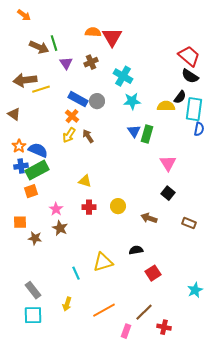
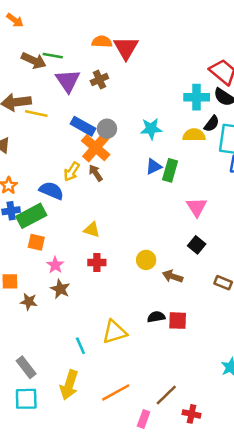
green line: (54, 43) -> (53, 56), turned -63
purple triangle: (66, 63) -> (68, 81), size x1.5
cyan cross: (123, 76) -> (197, 97), moved, turned -30
yellow line: (41, 89) -> (36, 114), turned 30
orange cross: (72, 116) -> (96, 148), moved, size x1.6
blue triangle: (134, 131) -> (154, 167), turned 40
blue semicircle: (38, 150) -> (51, 191), moved
orange square: (31, 191) -> (36, 242), moved, turned 32
yellow circle: (118, 206) -> (146, 260), moved
red square: (153, 273) -> (178, 321), moved, turned 35
yellow arrow: (67, 304) -> (69, 385), size x1.6

